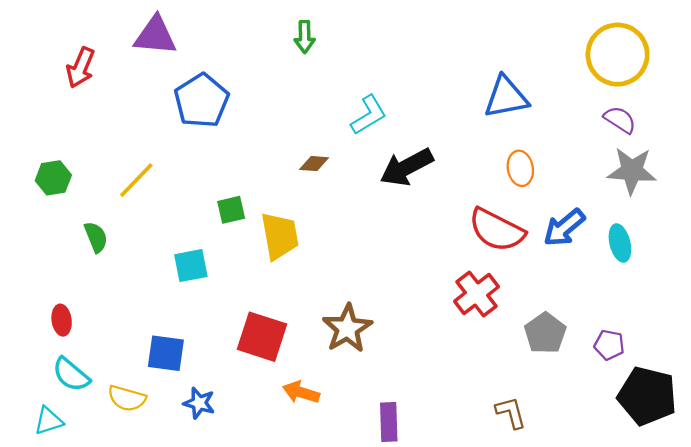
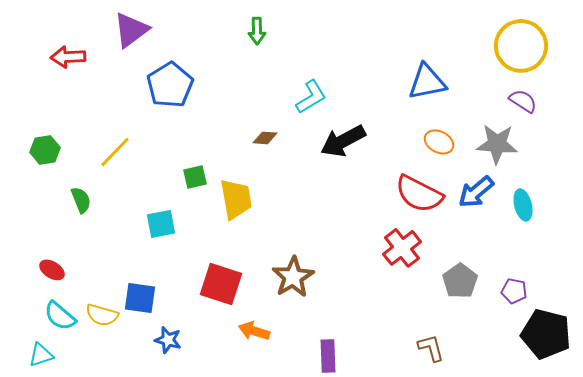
purple triangle: (155, 36) -> (131, 30), turned -42
red arrow: (81, 68) -> (68, 57), turned 64
orange ellipse: (520, 168) -> (439, 142), turned -52
gray star: (632, 171) -> (497, 144), moved
red ellipse: (62, 320) -> (52, 270), turned -50
yellow semicircle: (127, 398) -> (102, 315), moved

